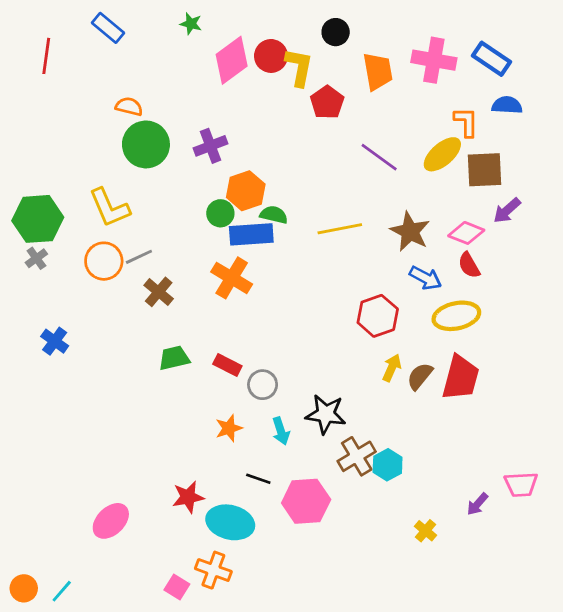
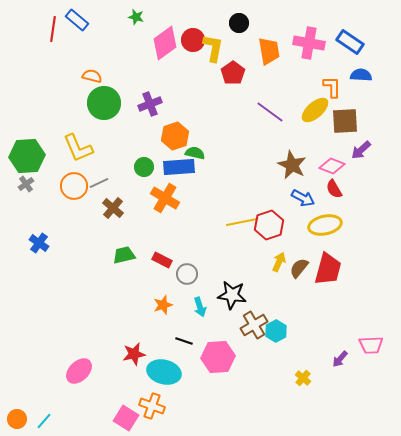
red line: (46, 56) -> (53, 29), moved
green circle: (220, 213) -> (144, 167), moved
yellow line: (340, 229) -> (242, 222), moved
pink square: (177, 587) -> (126, 418), size x1.4

